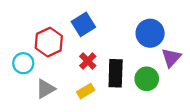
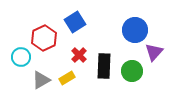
yellow rectangle: (86, 91) -> (67, 78), moved

